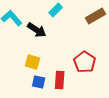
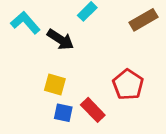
red rectangle: (60, 80) -> (93, 110), turned -48

